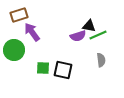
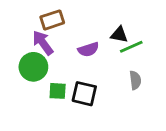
brown rectangle: (19, 15) -> (52, 20), moved
purple semicircle: (78, 36) -> (88, 49), moved
green circle: (14, 50) -> (33, 67), moved

